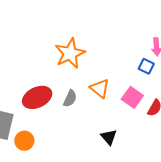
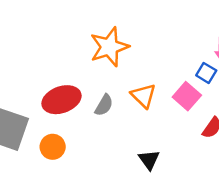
pink square: (132, 97) -> (187, 96), moved
orange circle: (24, 141) -> (53, 147), moved

